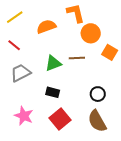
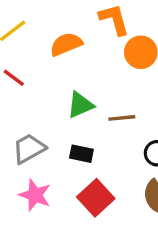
brown line: (77, 58) -> (122, 118), moved
gray trapezoid: (21, 73) -> (29, 149), moved

